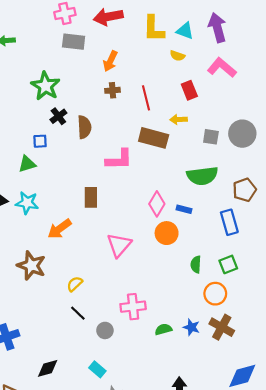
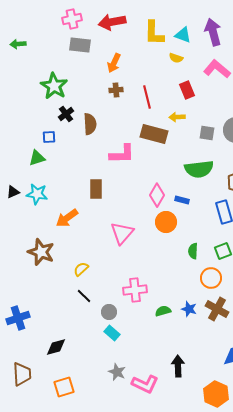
cyan rectangle: (97, 369) -> (112, 333), moved

